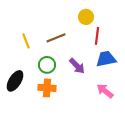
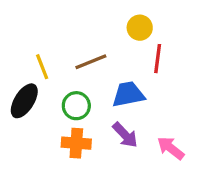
blue trapezoid: (106, 59) -> (128, 94), moved
purple arrow: (77, 66) -> (125, 135), moved
black ellipse: (15, 81) -> (24, 101), moved

